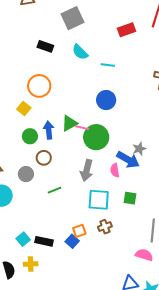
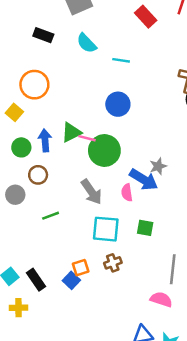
red rectangle: (127, 30) -> (146, 17), turned 66
gray arrow: (87, 170) -> (92, 192), turned -50
black rectangle: (44, 241) -> (36, 280), turned 42

